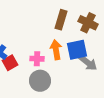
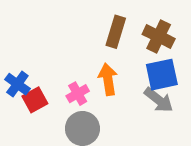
blue square: (77, 50) -> (162, 75), moved
pink cross: (37, 59) -> (78, 94), turned -32

